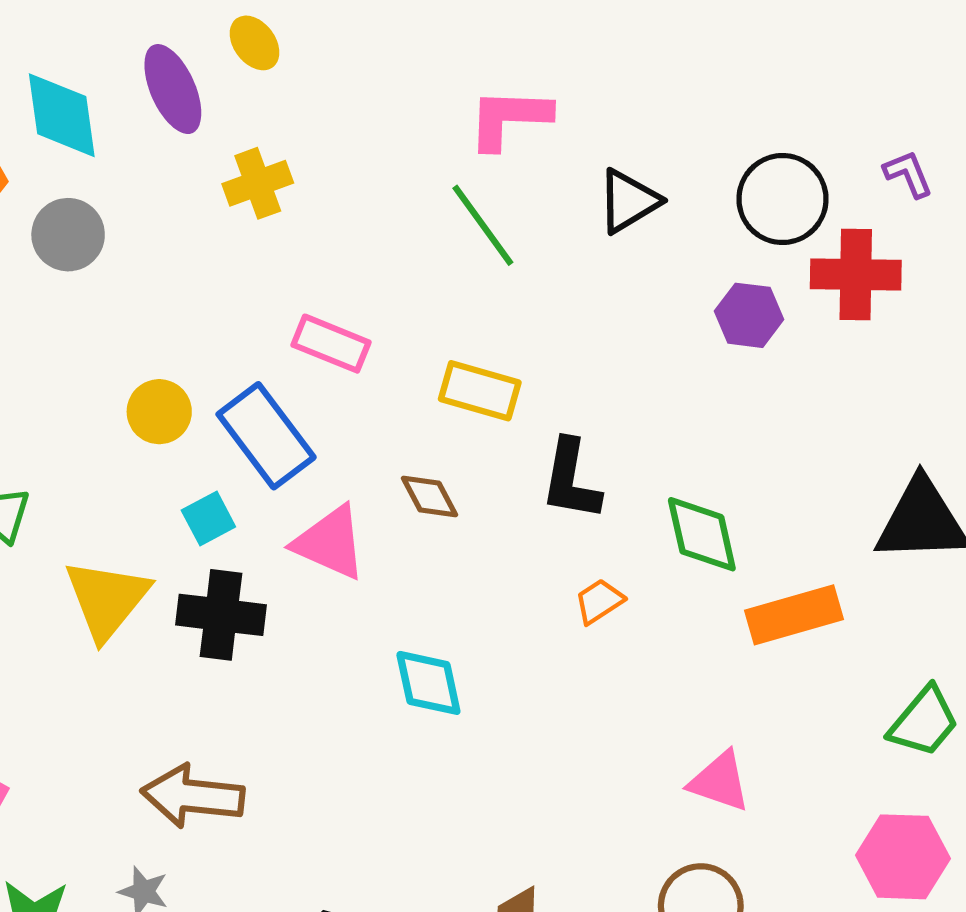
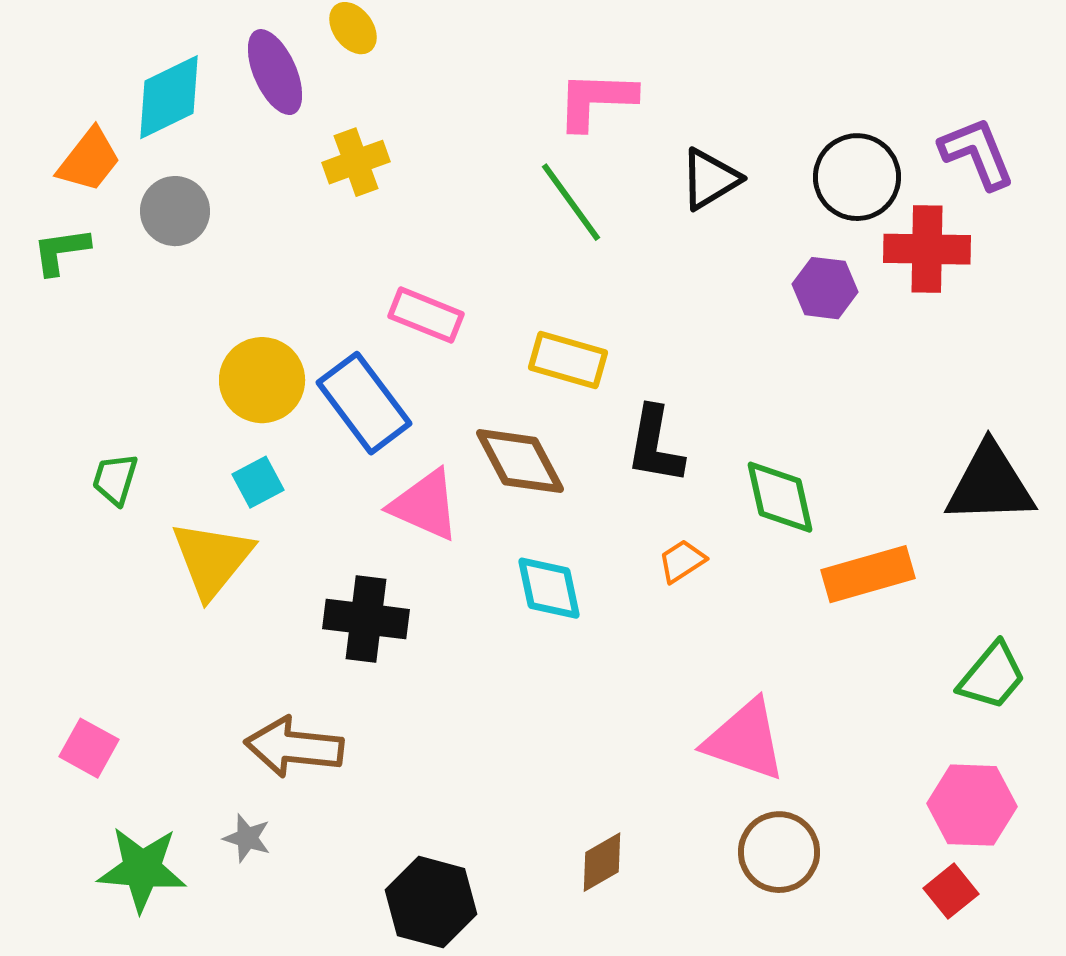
cyan diamond: (62, 115) -> (169, 97), turned 72
purple L-shape: (908, 174) -> (977, 153), size x1.6
yellow circle: (159, 412) -> (262, 380), size x1.4
brown diamond: (429, 497) -> (520, 461), size x1.6
cyan square: (208, 519) -> (258, 482), moved
black cross: (221, 615) -> (366, 619), moved
cyan diamond: (428, 683) -> (549, 588), moved
pink triangle: (720, 781) -> (745, 740), moved, size x1.4

